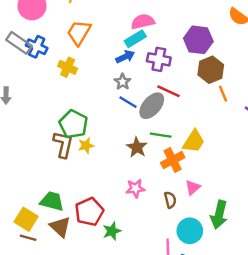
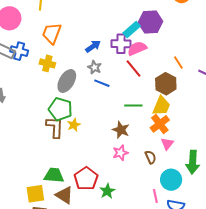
pink semicircle: (143, 22) -> (137, 48), moved
cyan rectangle: (135, 39) -> (132, 30), moved
brown hexagon: (211, 70) -> (166, 84), moved
red line: (169, 91) -> (134, 68), turned 36
gray ellipse: (152, 106) -> (67, 81), moved
brown star: (137, 147) -> (121, 130), moved
orange cross: (173, 160) -> (160, 124), moved
yellow square: (26, 219) -> (35, 194), turned -30

